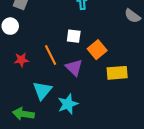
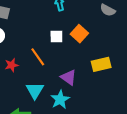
orange square: (97, 50) -> (79, 34), moved
purple triangle: (74, 67) -> (68, 77), moved

